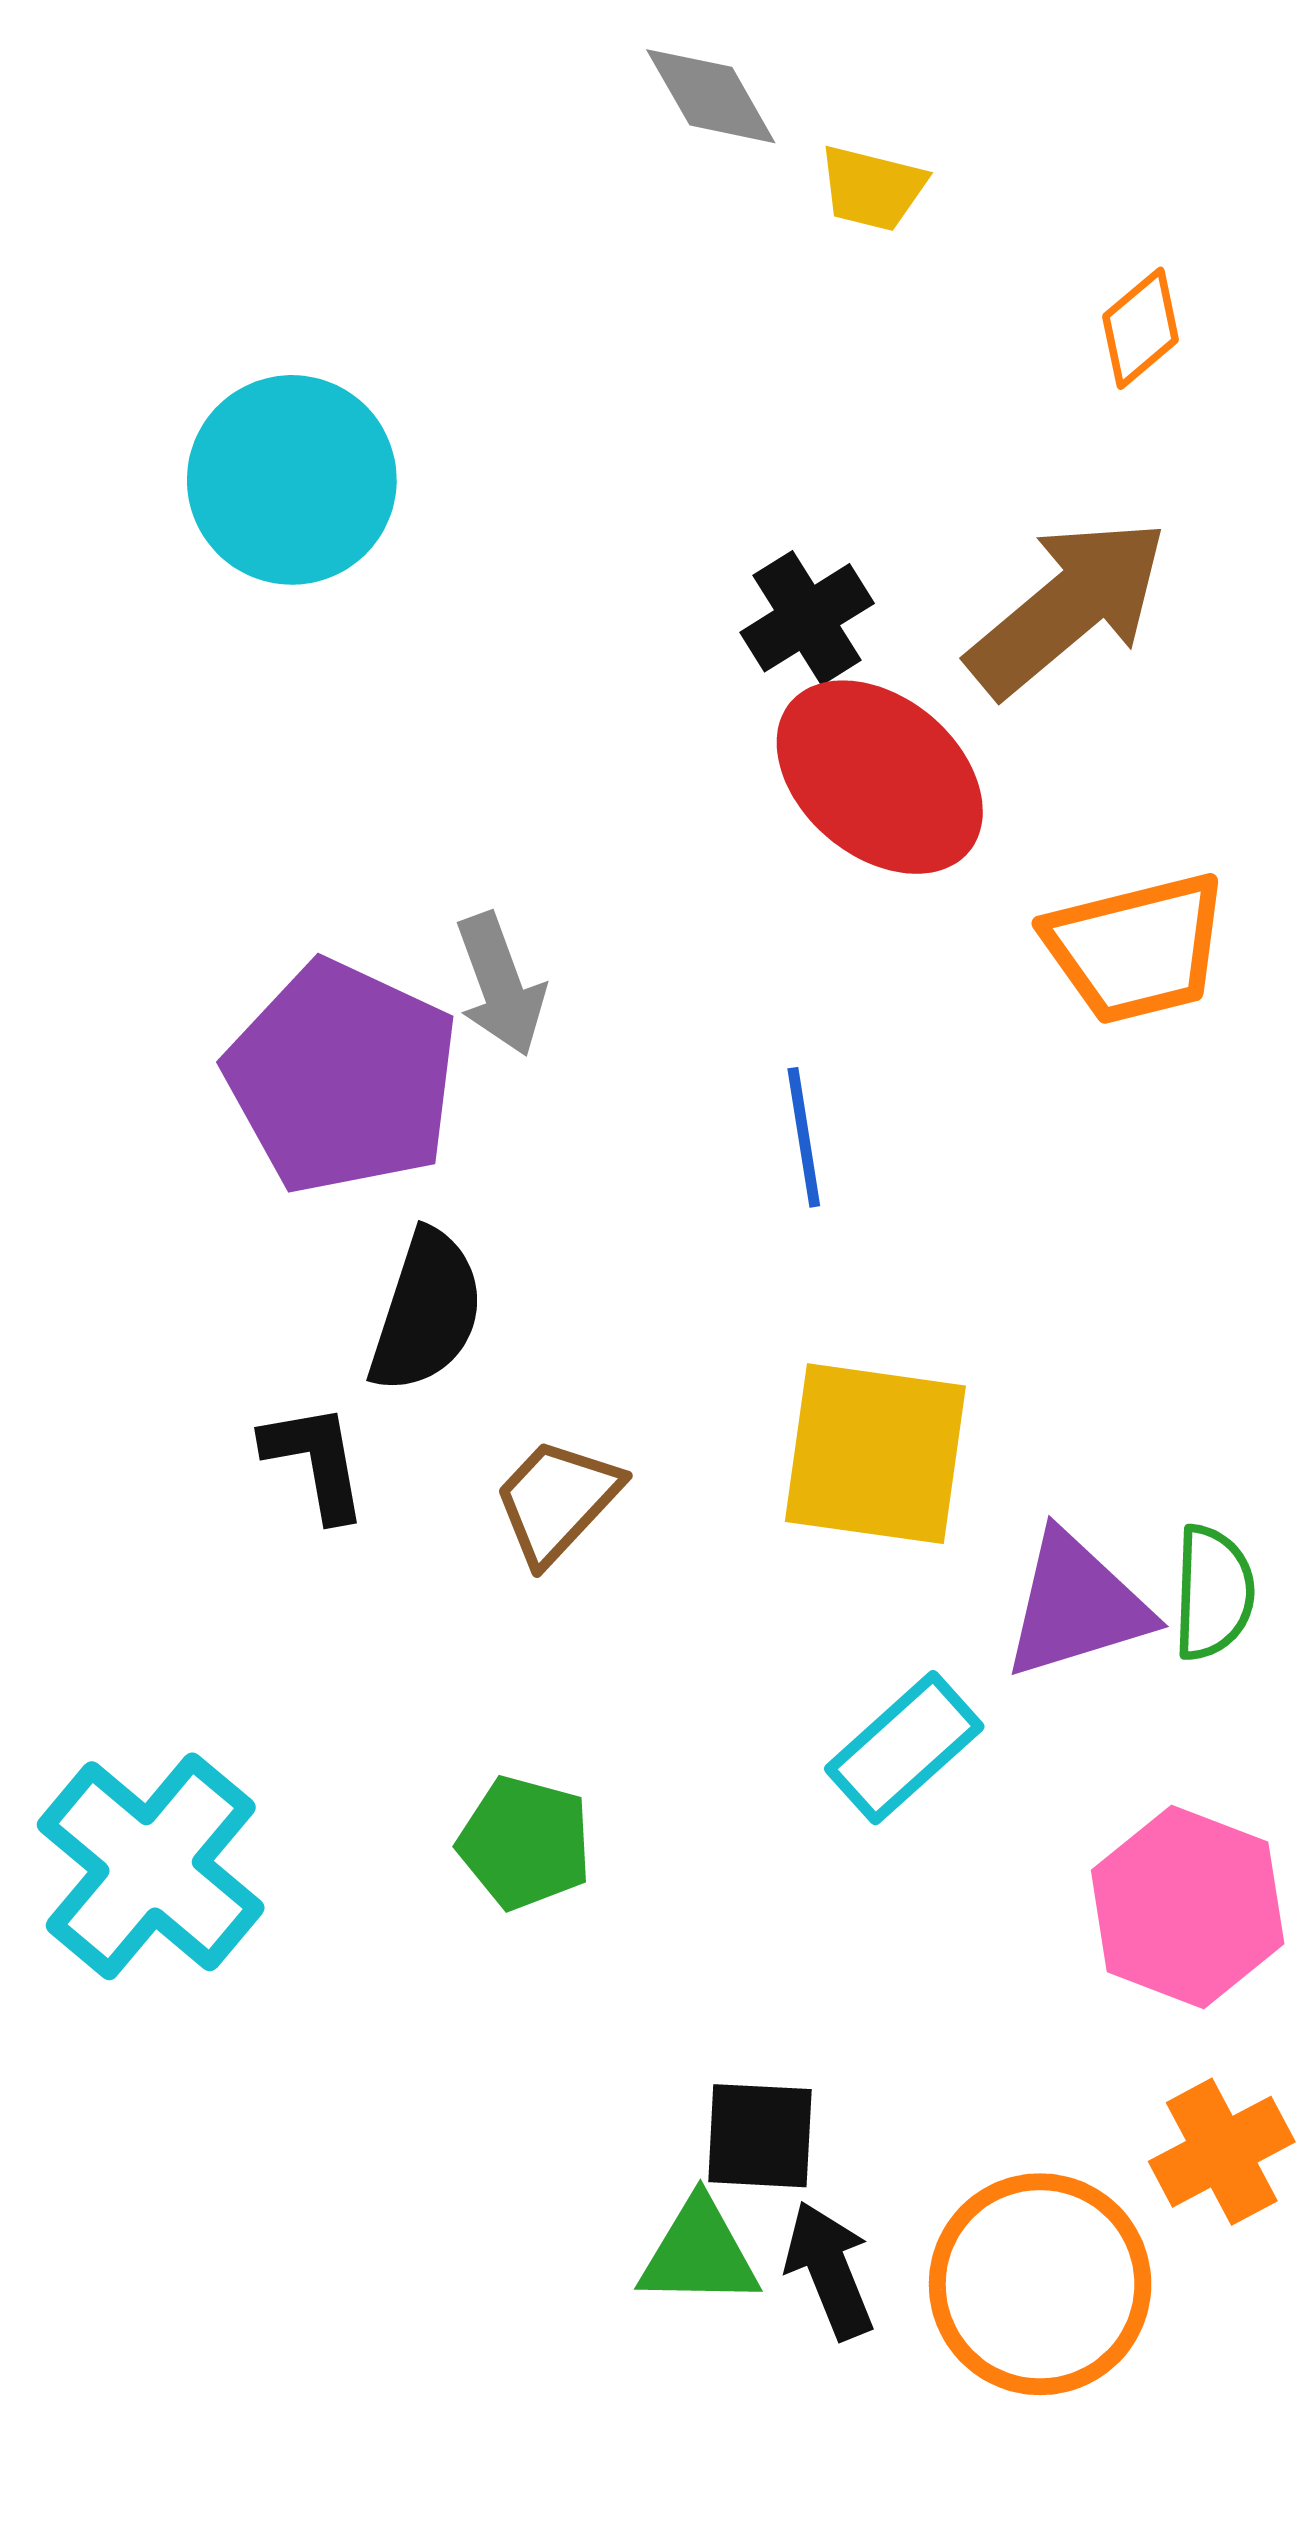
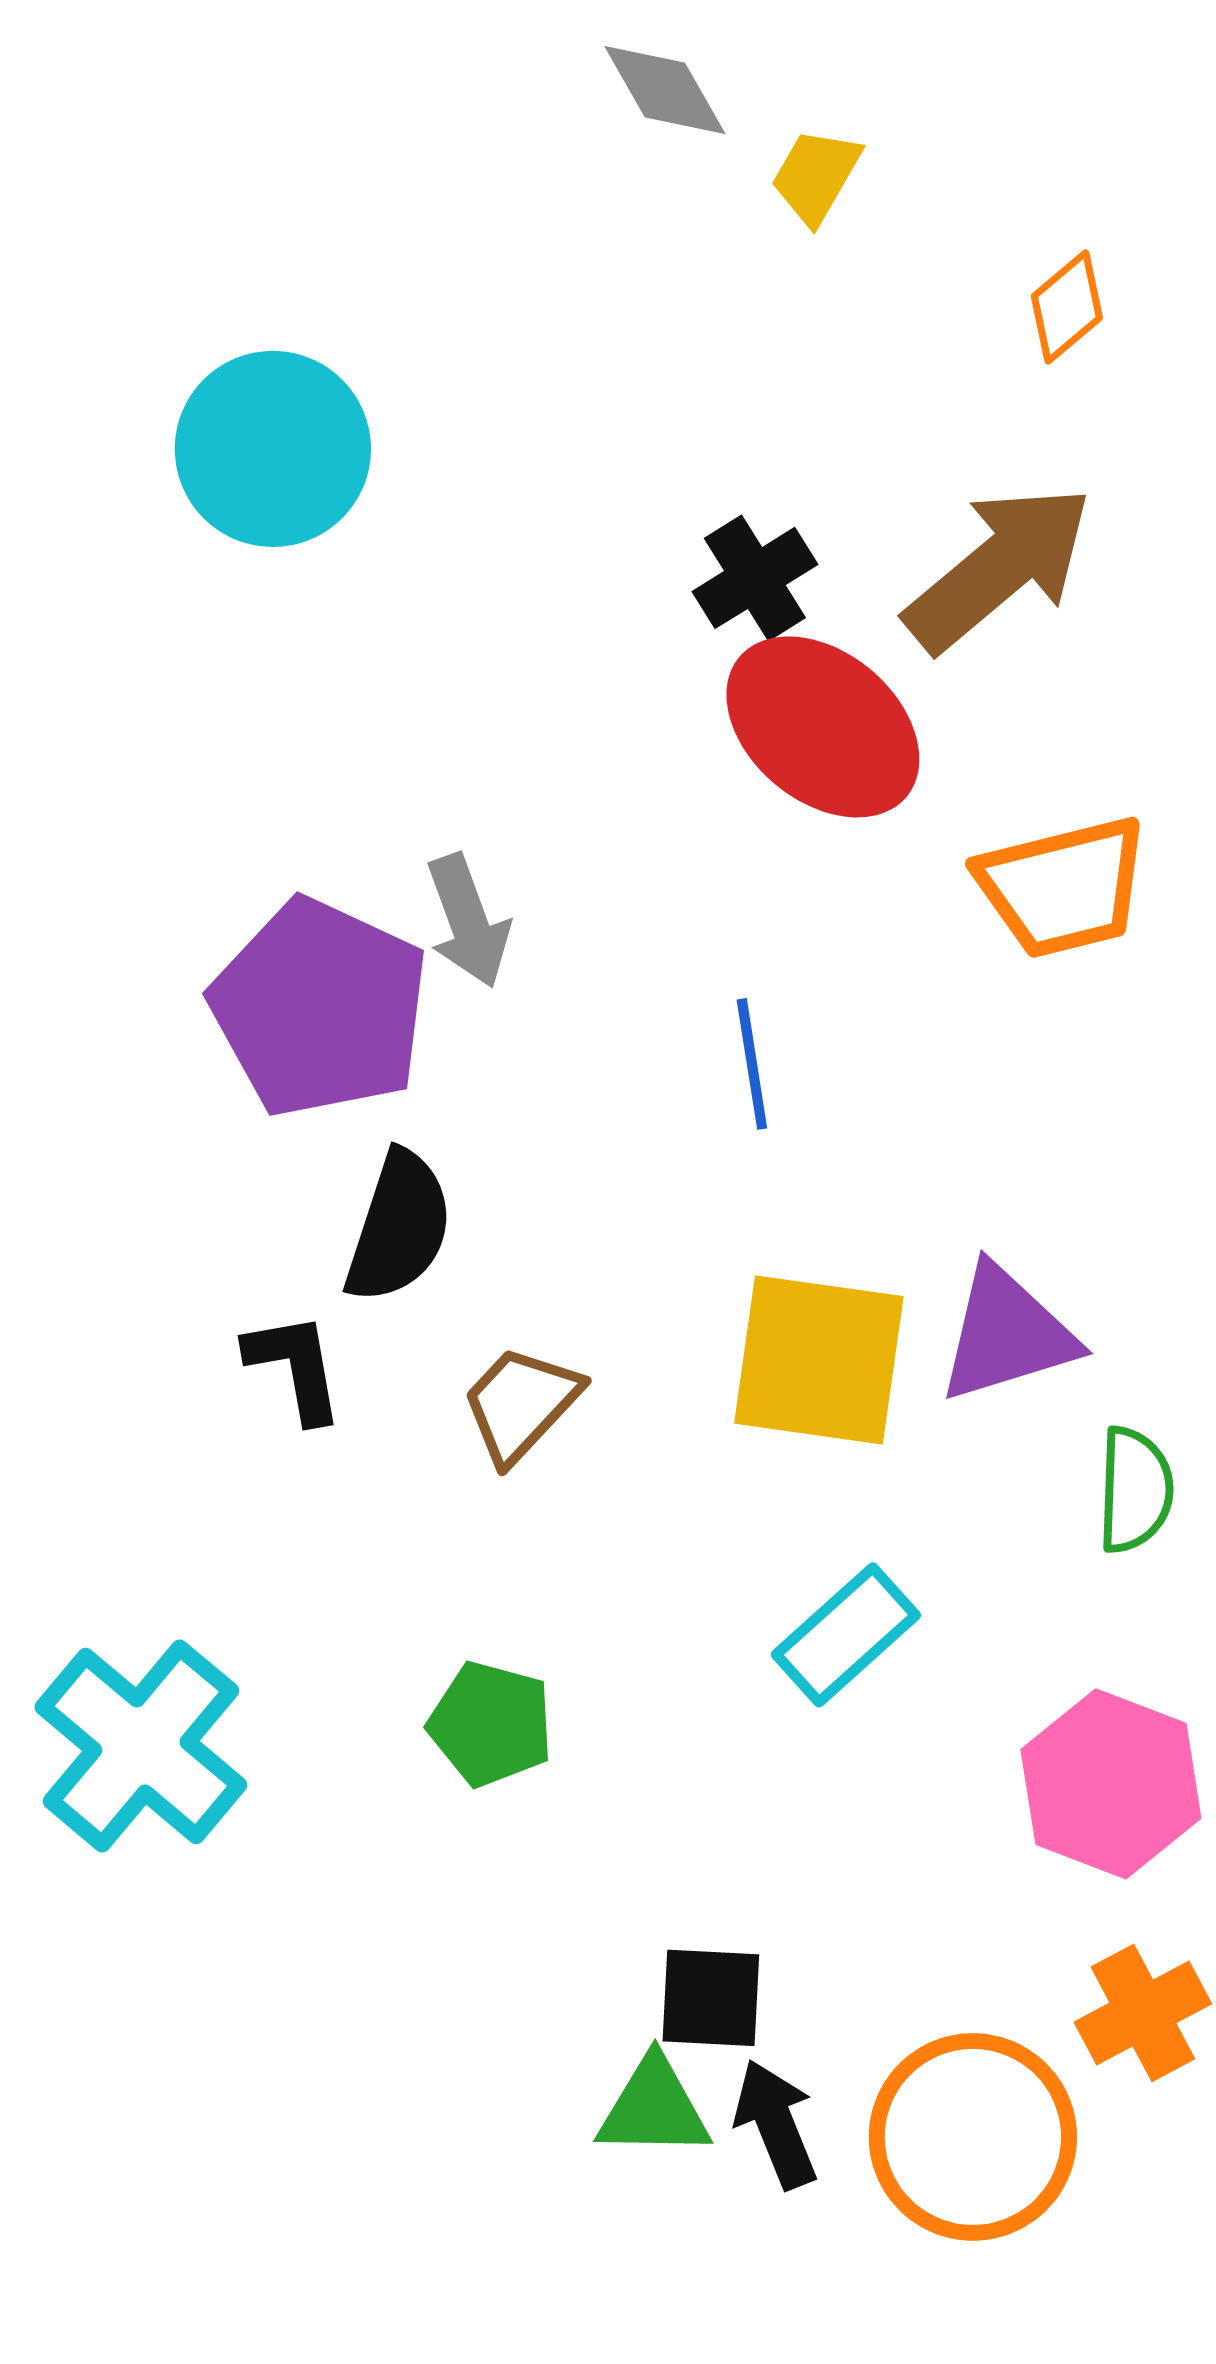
yellow trapezoid: (872, 188) -> (816, 176), turned 106
purple triangle: (1076, 1605) -> (1007, 1334), moved

